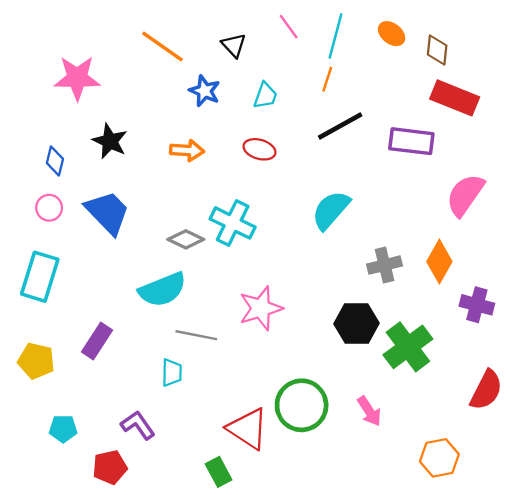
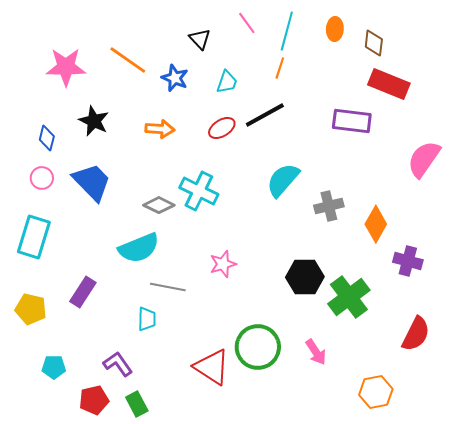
orange ellipse: (392, 34) -> (335, 29), turned 55
orange line: (162, 46) -> (128, 60), moved
black line: (340, 126) -> (265, 115), moved
red ellipse: (259, 149) -> (222, 128), turned -48
pink semicircle: (465, 195) -> (424, 159), moved
gray cross: (385, 265) -> (329, 206), moved
pink star: (261, 308) -> (223, 264), size x0.7
green rectangle: (219, 472) -> (137, 404), moved

